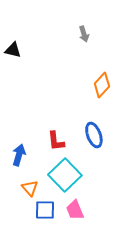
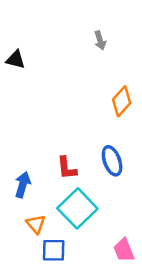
pink trapezoid: (75, 210) -> (124, 250), moved

